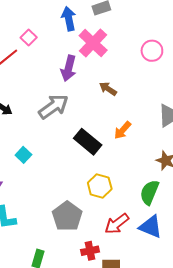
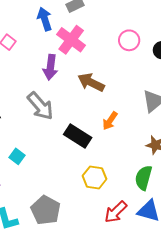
brown arrow: (108, 89) -> (91, 82), size x1.5
gray arrow: (54, 106) -> (40, 106), turned 92
gray pentagon: (67, 216) -> (46, 210), moved

